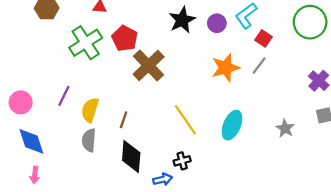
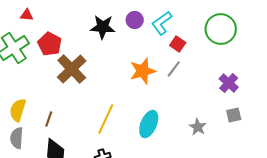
black star: (182, 20) -> (103, 27), turned 30
purple circle: (217, 23) -> (135, 20), moved
yellow line: (185, 120) -> (106, 119), turned 60

